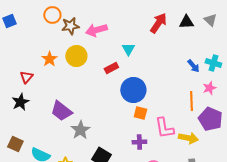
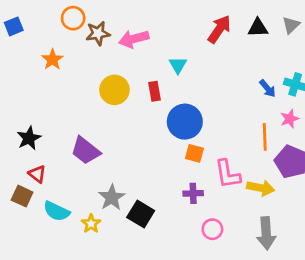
gray triangle: (210, 20) -> (291, 25), turned 32
yellow circle: (76, 56) -> (114, 90), moved
orange star: (49, 59) -> (52, 60), moved
red rectangle: (111, 68) -> (154, 91), turned -72
red triangle: (26, 77) -> (37, 174), moved, turned -32
gray star: (80, 130) -> (112, 197), moved

